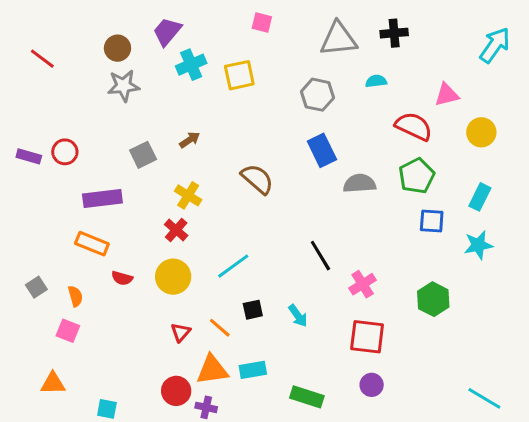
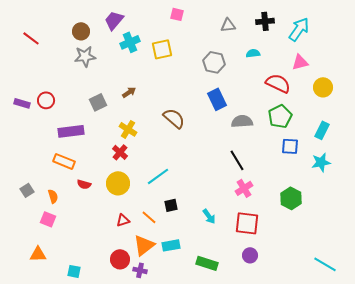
gray triangle: (338, 39) -> (228, 25), size x0.6
cyan arrow: (495, 45) -> (299, 29), moved
black line: (320, 256) -> (237, 160), moved
cyan arrow: (298, 316) -> (209, 216), moved
red triangle: (181, 332) -> (123, 220), turned 32
orange triangle: (212, 370) -> (144, 245), turned -30

